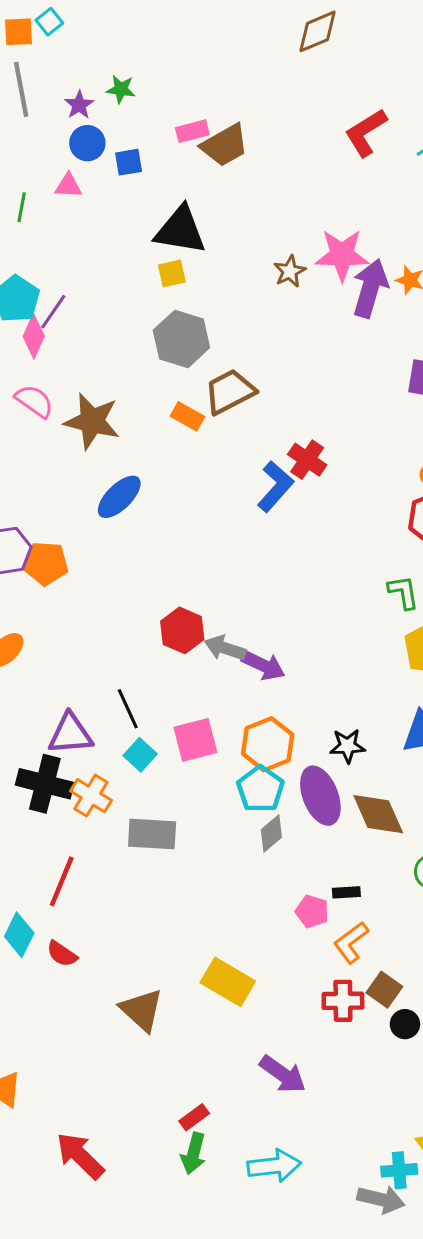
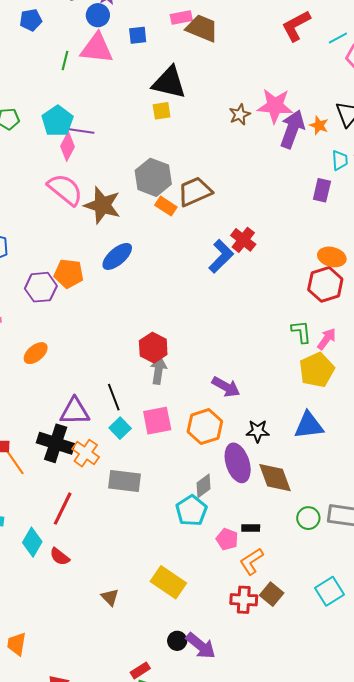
blue circle: (87, 143) -> (98, 15), moved
brown trapezoid: (225, 145) -> (202, 28), turned -132
pink triangle: (68, 186) -> (97, 48), size x1.8
purple line: (53, 312) -> (81, 131), turned 60
gray hexagon: (181, 339) -> (153, 177), moved
pink semicircle: (34, 401) -> (65, 189), size x1.4
orange pentagon: (46, 563) -> (69, 274), moved
gray arrow: (225, 648) -> (158, 370), moved, turned 76
purple arrow: (263, 665) -> (226, 387), moved
cyan pentagon: (260, 789) -> (191, 511), moved
brown triangle: (142, 1010) -> (110, 597), size x0.6
black circle: (405, 1024) -> (177, 641), moved

